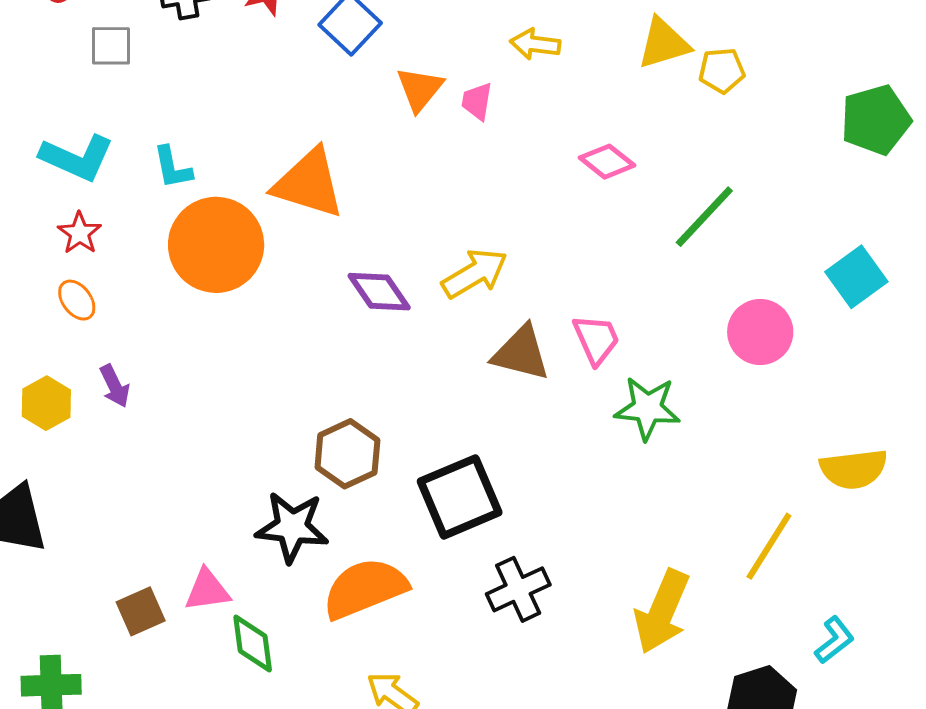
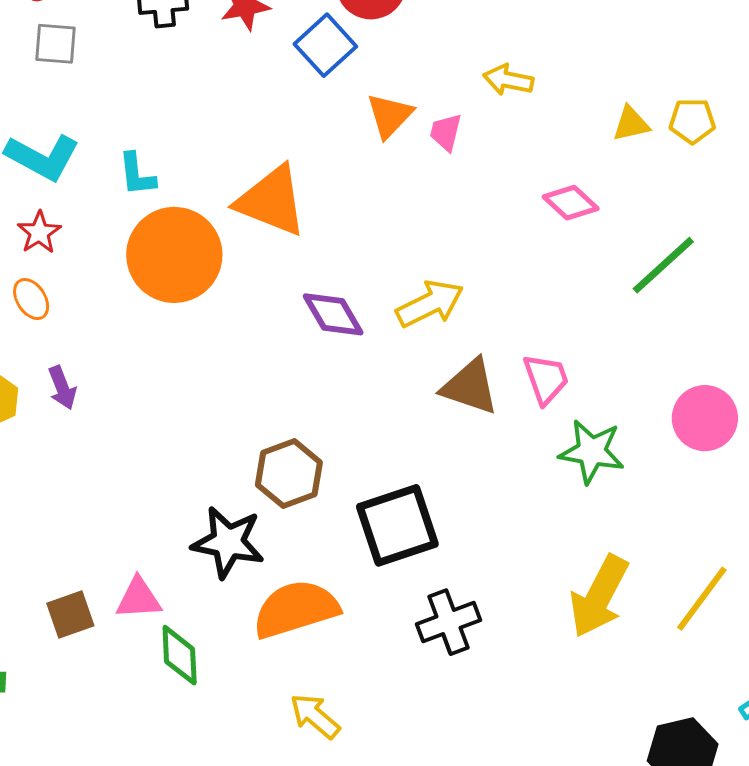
yellow triangle: (664, 43) -> (631, 124), moved, size x0.7
gray square: (111, 46) -> (56, 44), moved
pink circle: (760, 332) -> (705, 418), moved
yellow arrow: (662, 612) -> (599, 596), moved

